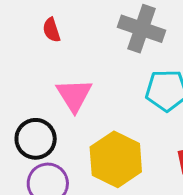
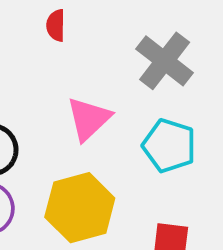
pink triangle: (74, 95) -> (89, 119), moved

